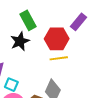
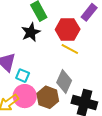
yellow line: (59, 58) -> (70, 49), turned 36

